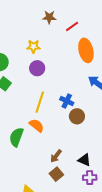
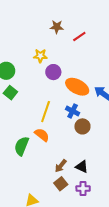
orange ellipse: (86, 50) -> (77, 87), moved, turned -50
purple circle: (37, 68) -> (53, 72), moved
black triangle: (84, 160) -> (82, 167), moved
purple cross: (90, 178) -> (83, 189), moved

